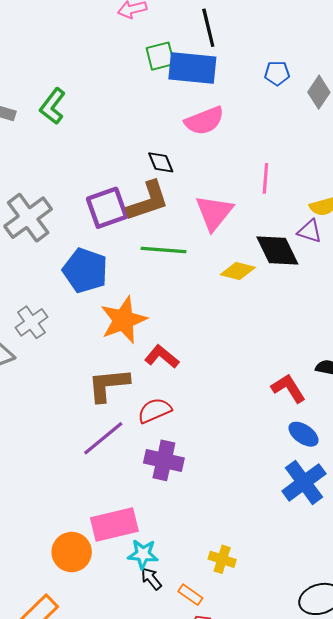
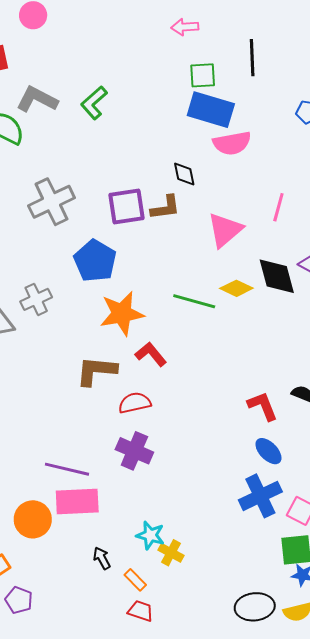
blue rectangle: (192, 68) -> (211, 110), moved
brown L-shape: (148, 201) -> (165, 208), size x0.7
green line: (163, 250) -> (194, 301), moved
purple line: (103, 438) -> (67, 469), moved, turned 42
cyan star: (143, 554) -> (150, 535), moved

